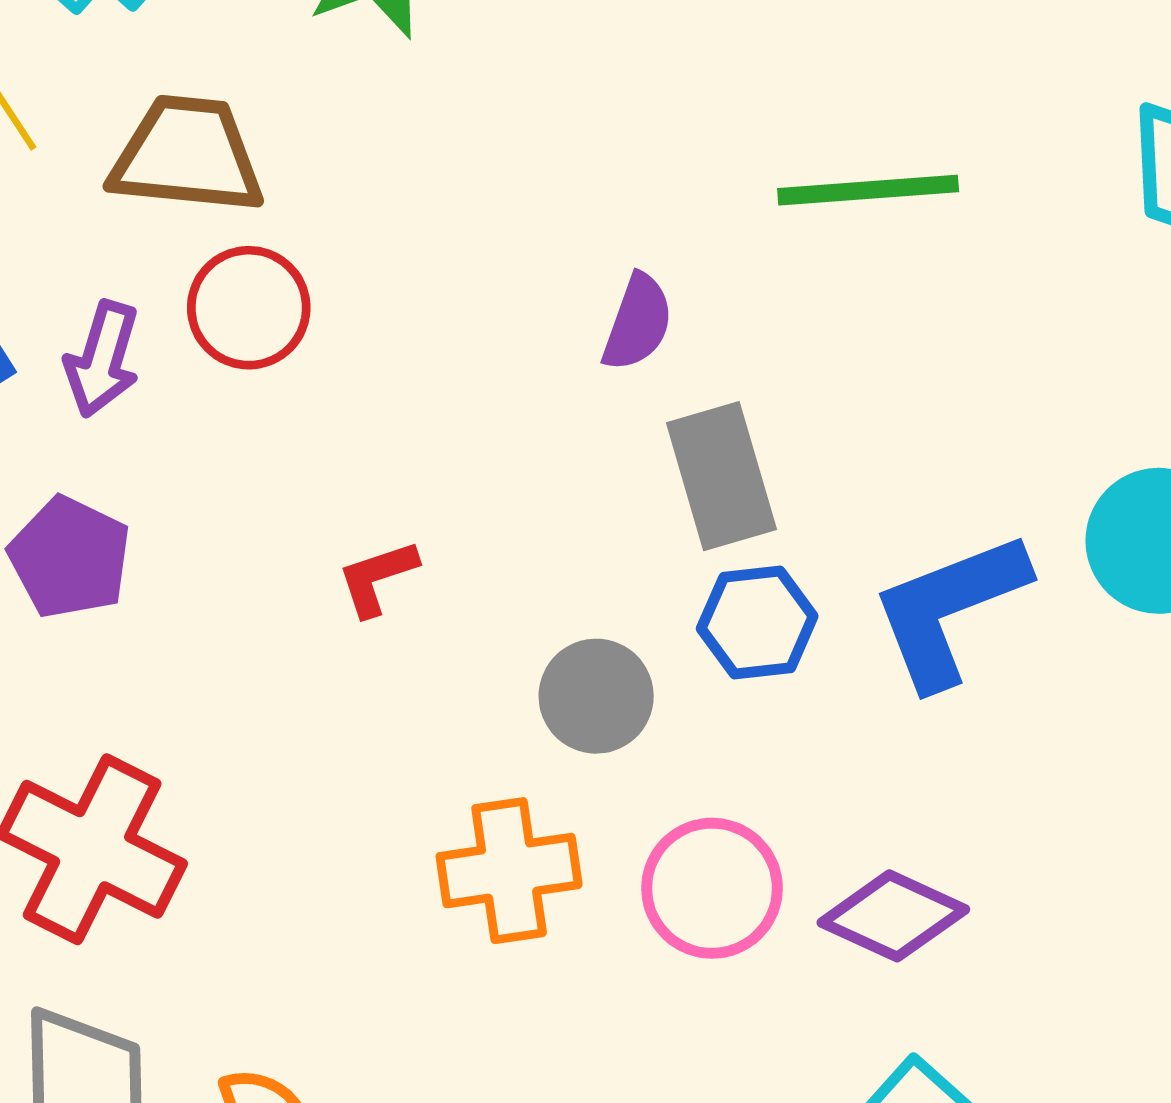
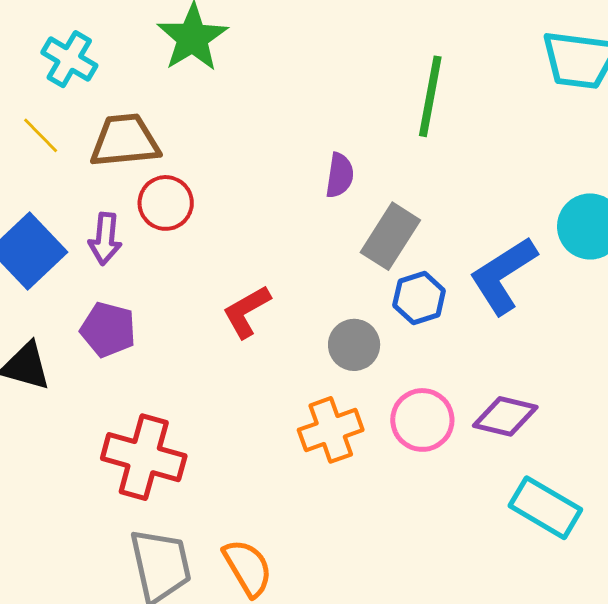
green line: (868, 190) -> (430, 96), turned -64
gray rectangle: (721, 476) -> (390, 236), turned 60
red L-shape: (377, 578) -> (246, 312), size x1.4

